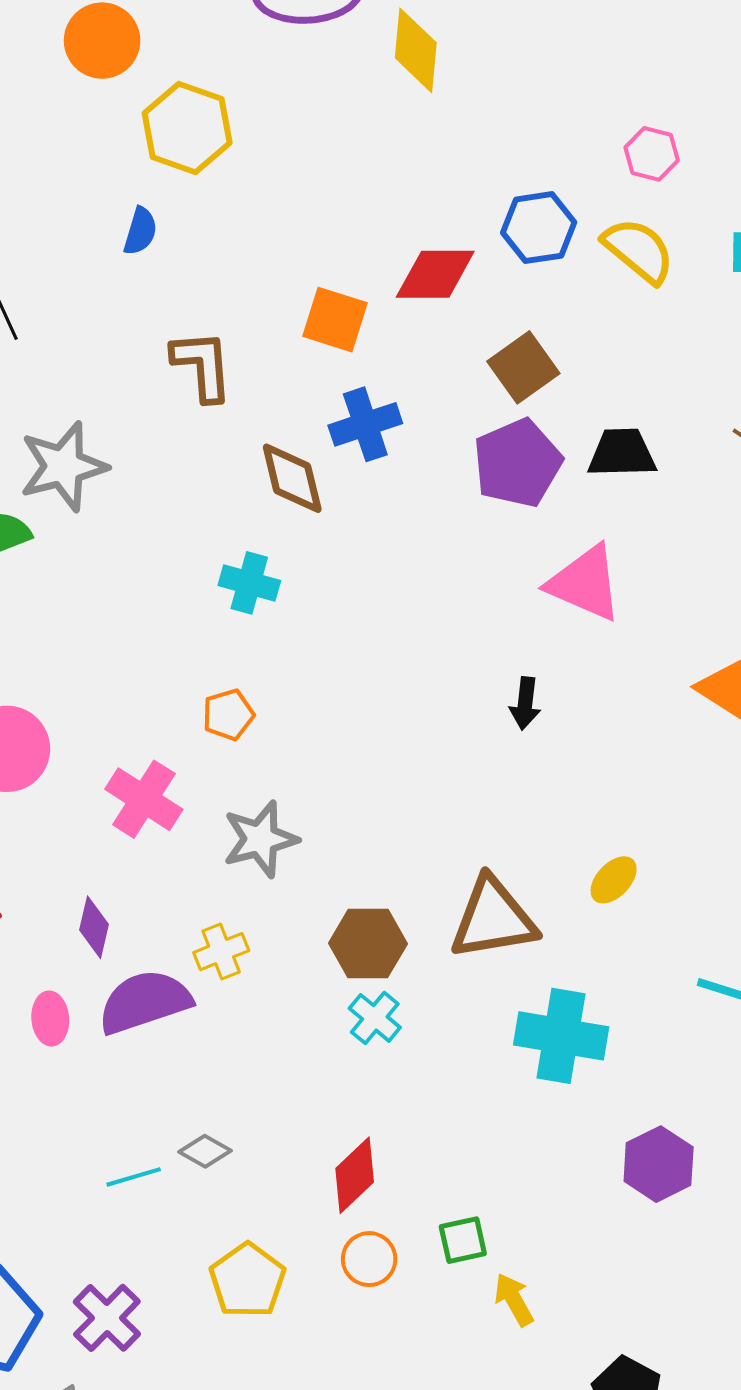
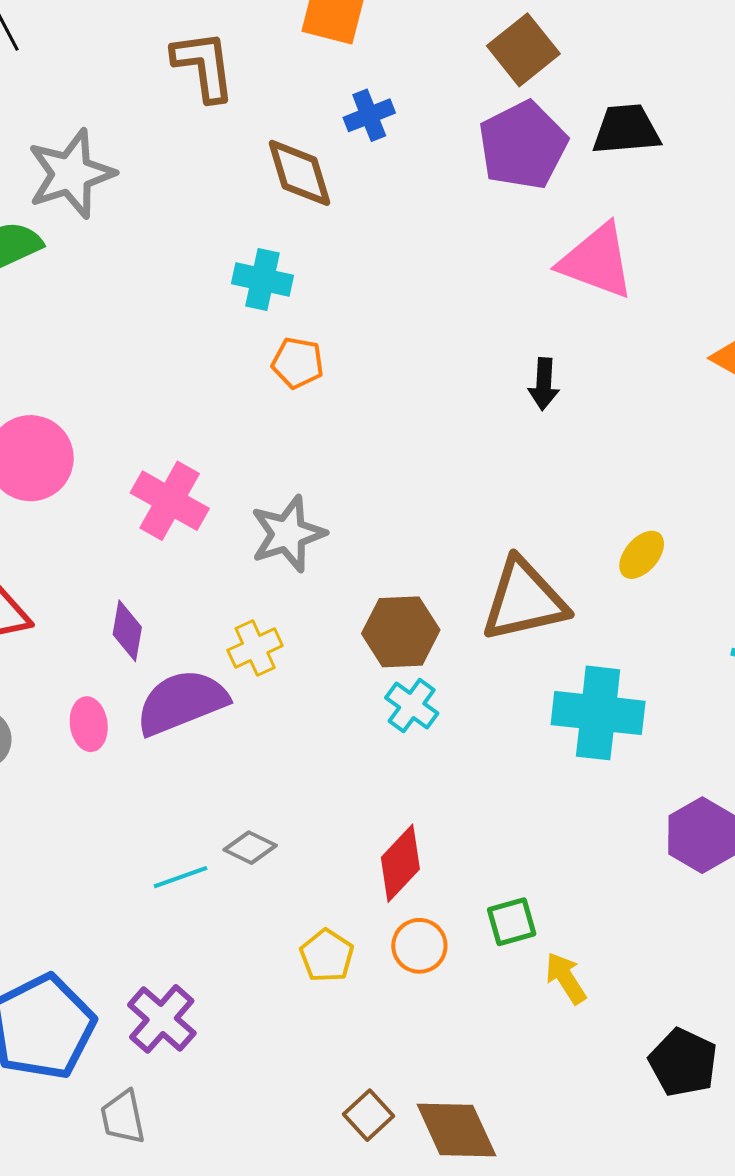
blue cross: (365, 424) -> (369, 115), size x0.7
orange pentagon: (228, 715) -> (298, 363), moved, turned 30
yellow pentagon: (248, 1280) -> (327, 956), moved, size x0.7

